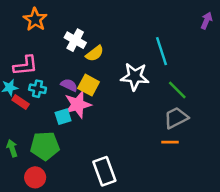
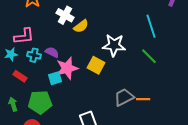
cyan line: (161, 51) -> (151, 26), moved
purple semicircle: (69, 85) -> (52, 52), moved
yellow square: (89, 85) -> (96, 65), moved
red rectangle: (21, 102) -> (20, 76), moved
gray trapezoid: (176, 118) -> (124, 97), moved

